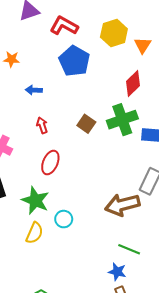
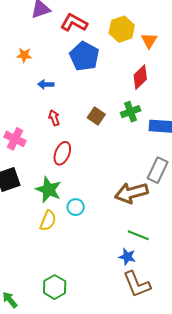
green cross: (122, 120) -> (131, 112), size x0.7

